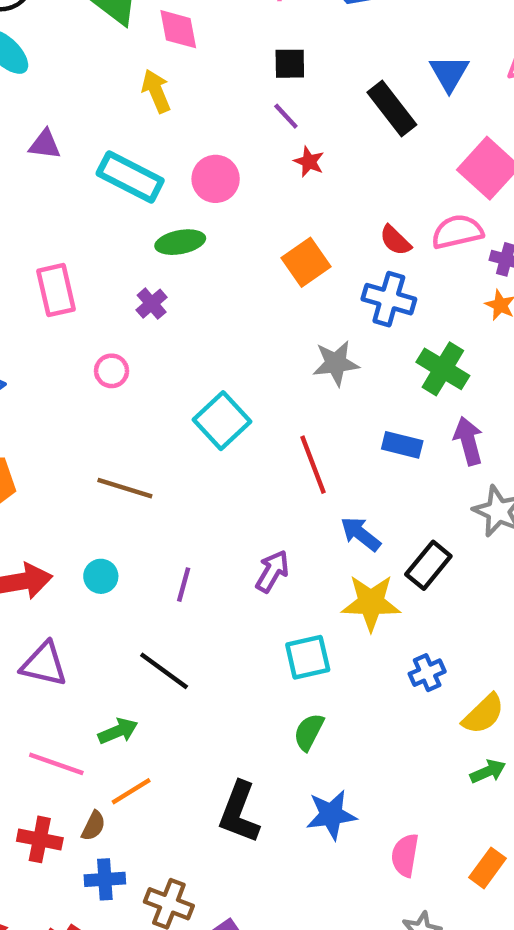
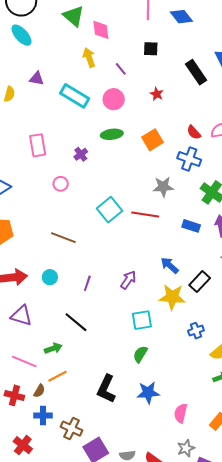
purple line: (286, 116) -> (121, 69), moved
green ellipse: (180, 242) -> (112, 134), moved
red line: (313, 465) -> (145, 215), moved, turned -64

